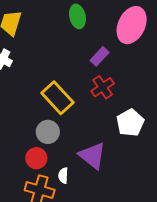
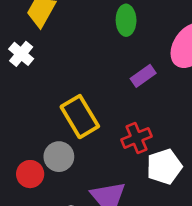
red cross: (103, 87) -> (136, 138), moved
red circle: (36, 158) -> (30, 174), moved

